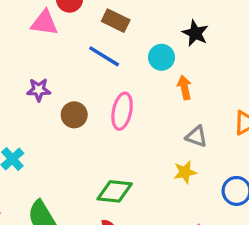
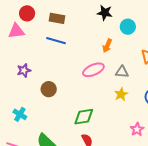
cyan circle: (162, 57) -> (128, 27), moved
orange arrow: (185, 87) -> (107, 46), turned -128
pink ellipse: (122, 111) -> (93, 70), moved, turned 70
brown circle: (74, 115) -> (49, 89), moved

